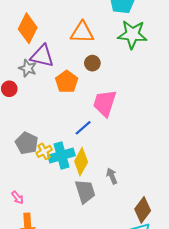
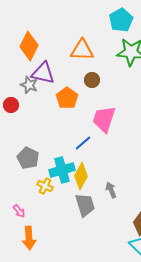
yellow cross: (44, 151) -> (45, 186), moved, turned -35

